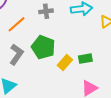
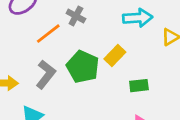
gray cross: (46, 11) -> (76, 16), moved, turned 32
yellow rectangle: (65, 62) -> (115, 55), moved

